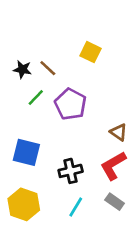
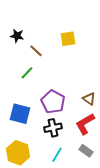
yellow square: (91, 52) -> (68, 39), turned -35
black star: (22, 69) -> (17, 36), moved
purple pentagon: (71, 104) -> (53, 102), moved

